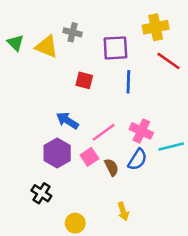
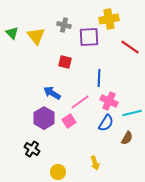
yellow cross: (156, 27) -> (109, 19), moved
gray cross: (73, 32) -> (64, 25), moved
yellow triangle: (47, 47) -> (36, 36), turned 30
blue line: (128, 82) -> (99, 78), moved
brown semicircle: (112, 167) -> (127, 138), moved, turned 56

